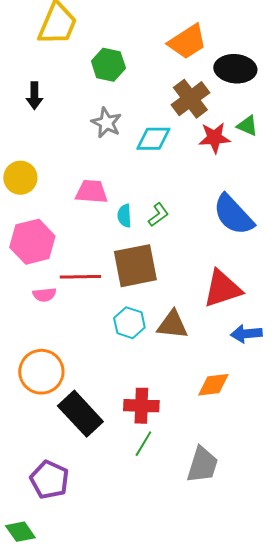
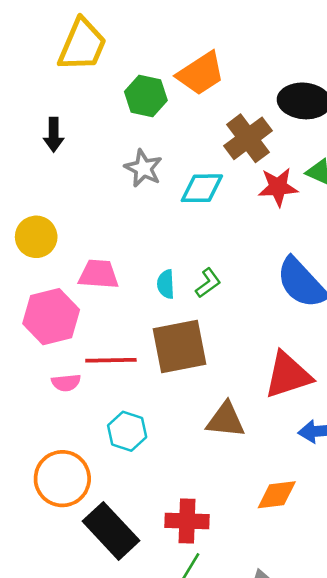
orange trapezoid: (187, 42) -> (201, 74), moved
pink trapezoid: (91, 192) -> (98, 274), moved
cyan hexagon: (129, 323) -> (127, 431), moved

